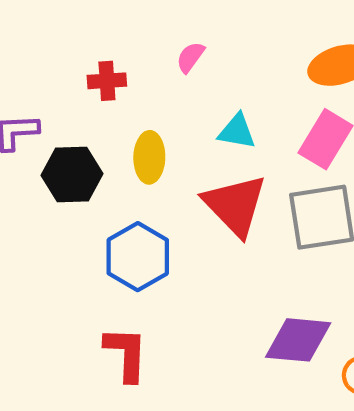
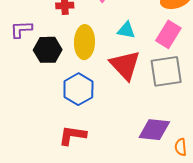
yellow ellipse: (149, 157) -> (84, 42), size x1.4
red L-shape: (126, 354) -> (72, 135), turned -84

